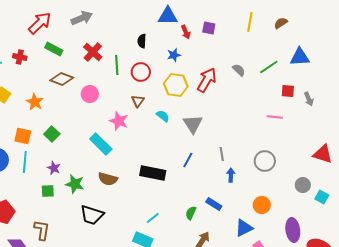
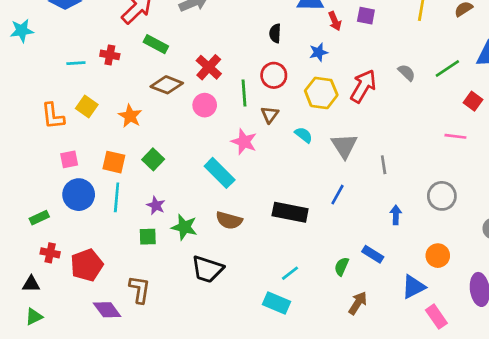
red cross: (93, 52) -> (209, 67), moved
green line: (117, 65) -> (244, 93), moved
red square: (288, 91) -> (473, 101), turned 32
gray line: (222, 154) -> (384, 165), moved

